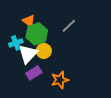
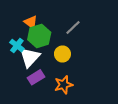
cyan cross: (16, 43) -> (17, 46), turned -32
yellow circle: (44, 51) -> (62, 54), moved

